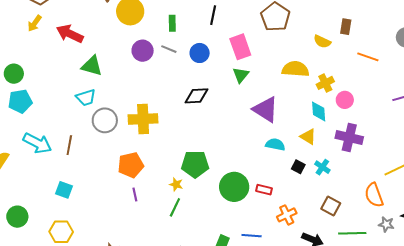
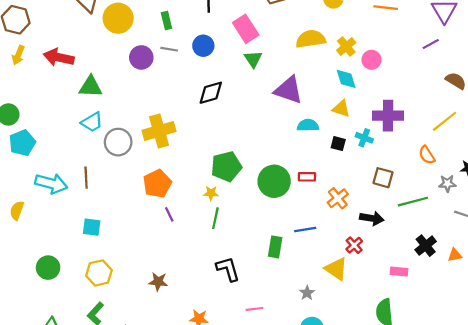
purple cross: (349, 137) -> (388, 116), moved
orange semicircle: (374, 195) -> (427, 155), size x0.7

